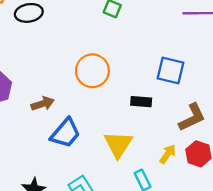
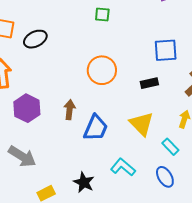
brown arrow: (43, 104) -> (70, 110), turned -48

